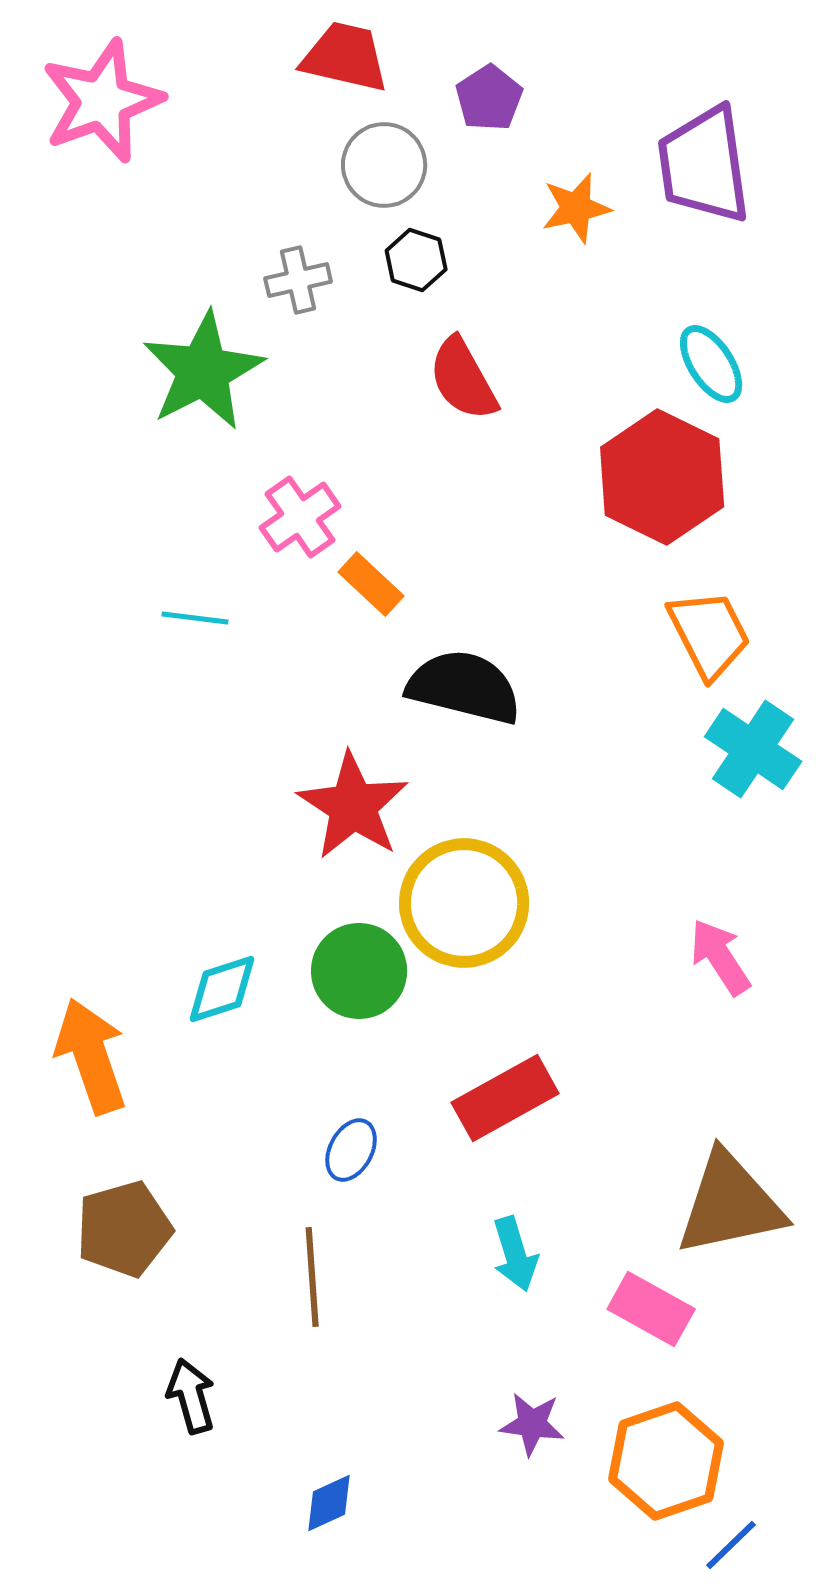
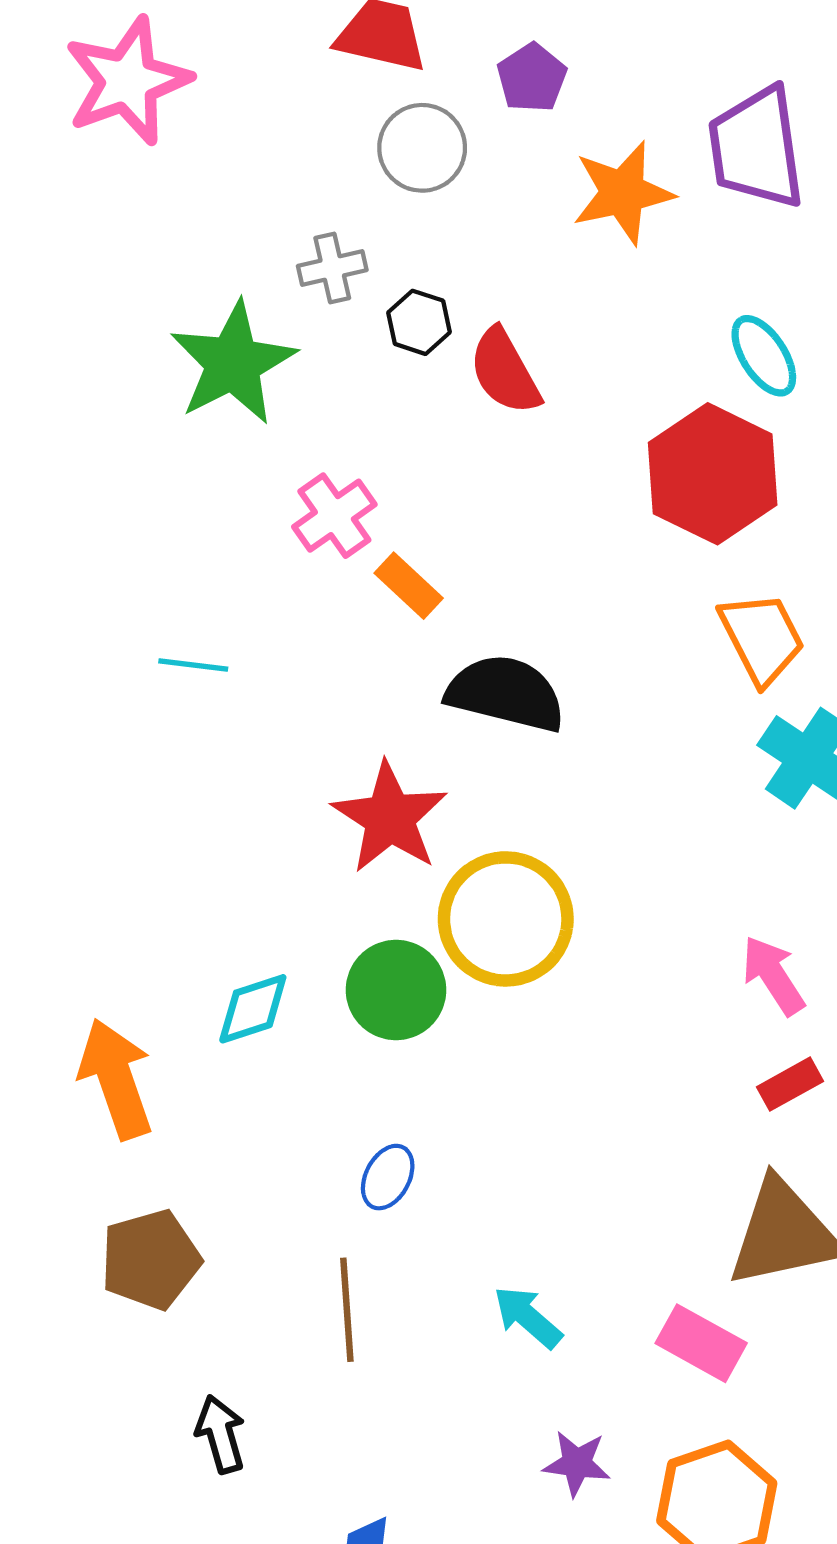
orange star: (576, 208) -> (623, 193), size x1.4
black hexagon: (416, 260) -> (419, 322), moved
cyan line: (195, 618) -> (193, 665), moved
red rectangle: (505, 1098) -> (790, 1084), moved, size x0.6
cyan arrow: (515, 1254) -> (528, 1317), moved, turned 148

